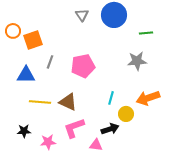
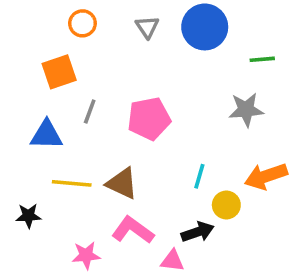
orange circle: (13, 31) -> (82, 23), moved
pink L-shape: (74, 128) -> (133, 230), turned 55
black star: (24, 131) -> (29, 216), moved

